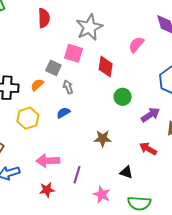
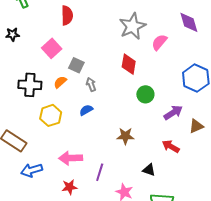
gray star: (89, 27) -> (132, 26), moved
pink square: (74, 53) -> (52, 48), moved, turned 30

